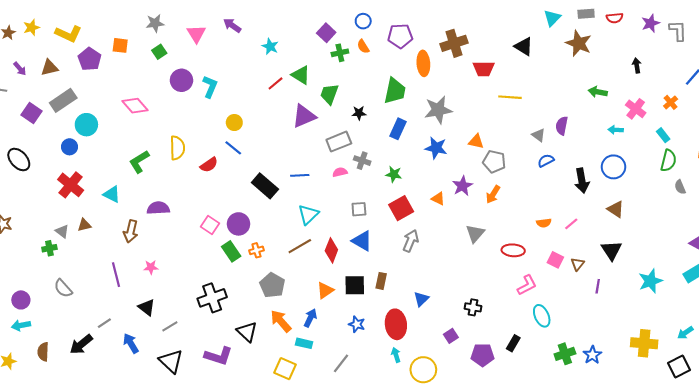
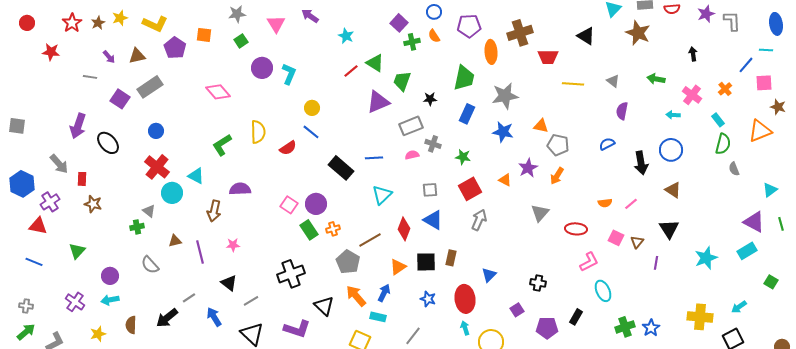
cyan circle: (86, 125) -> (172, 193), moved
gray triangle: (539, 135) -> (613, 81), moved
brown triangle: (84, 225) -> (175, 241), moved
brown line: (300, 246) -> (370, 240), moved

